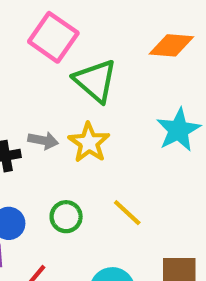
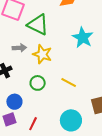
gray arrow: (43, 140) -> (19, 48), moved
green circle: (66, 217) -> (38, 83), moved

